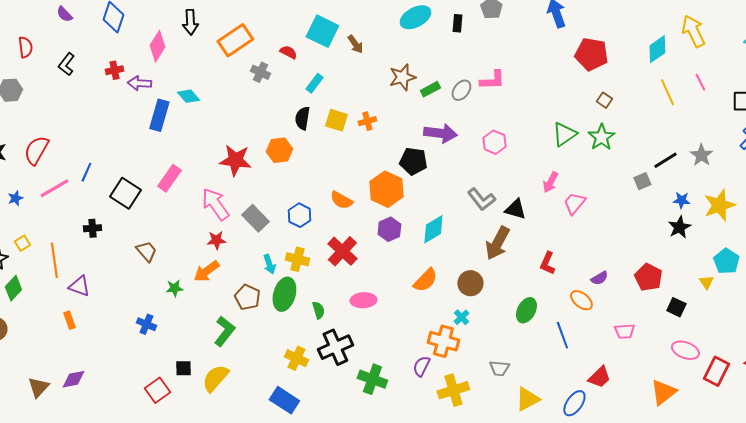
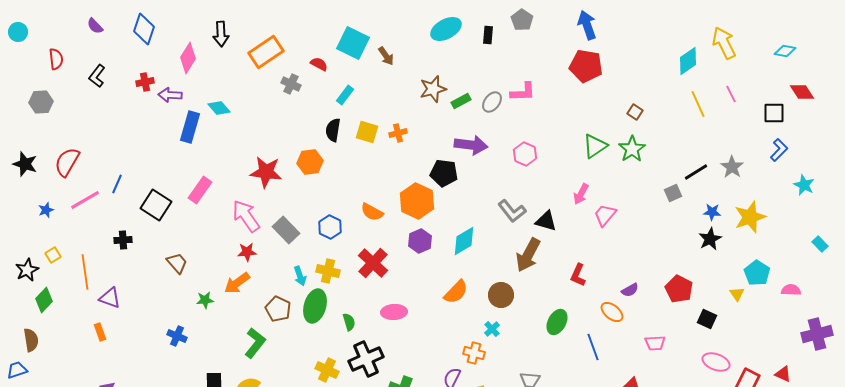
red pentagon: (591, 54) -> (586, 66), moved
orange cross: (443, 341) -> (474, 353), size x0.7

